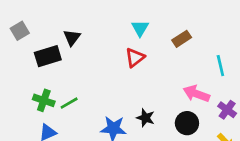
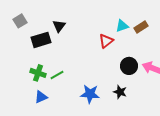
cyan triangle: (140, 28) -> (122, 26), moved, turned 40
black star: (145, 118) -> (120, 92), moved
black circle: (187, 123) -> (129, 66), moved

